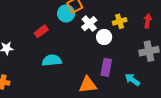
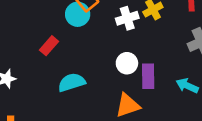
white cross: (89, 24) -> (127, 18), moved, turned 35
white circle: (104, 37) -> (127, 63), moved

